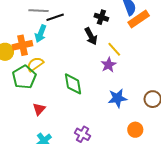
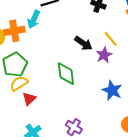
black arrow: (91, 36) -> (83, 43), moved, turned -30
yellow semicircle: (35, 64) -> (19, 83), moved
blue star: (117, 98) -> (112, 90), turned 30

